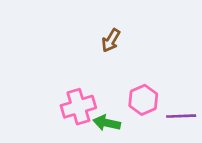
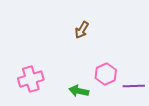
pink cross: (78, 107) -> (31, 79), moved

